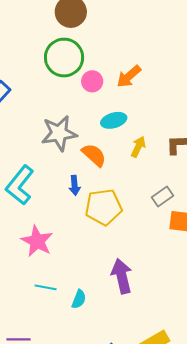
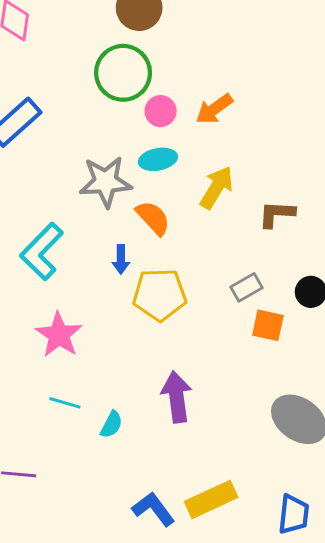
cyan ellipse: (114, 120) -> (158, 159), moved
yellow arrow: (138, 147) -> (217, 187), moved, size x1.4

